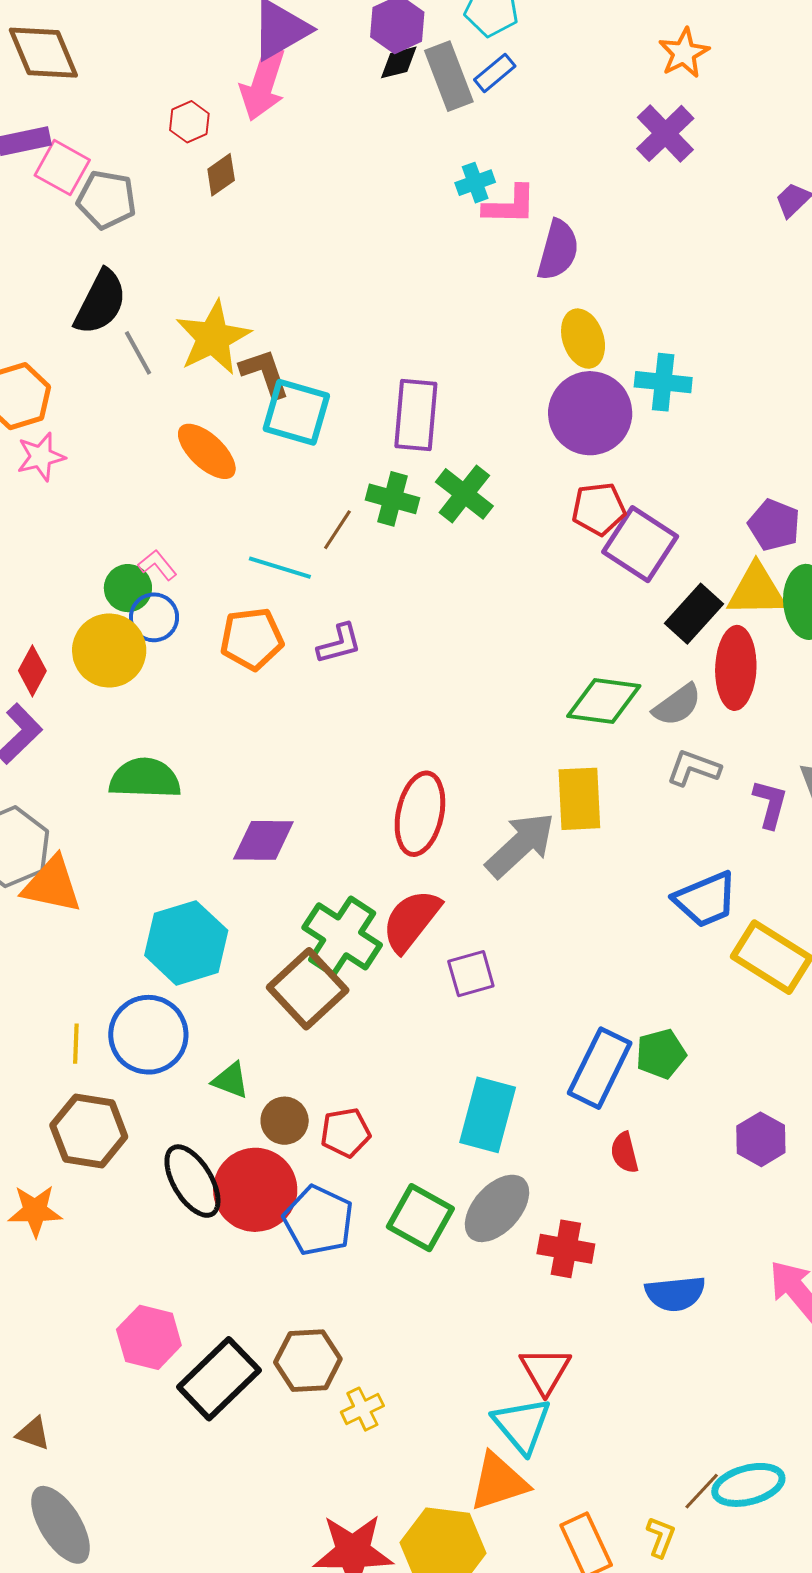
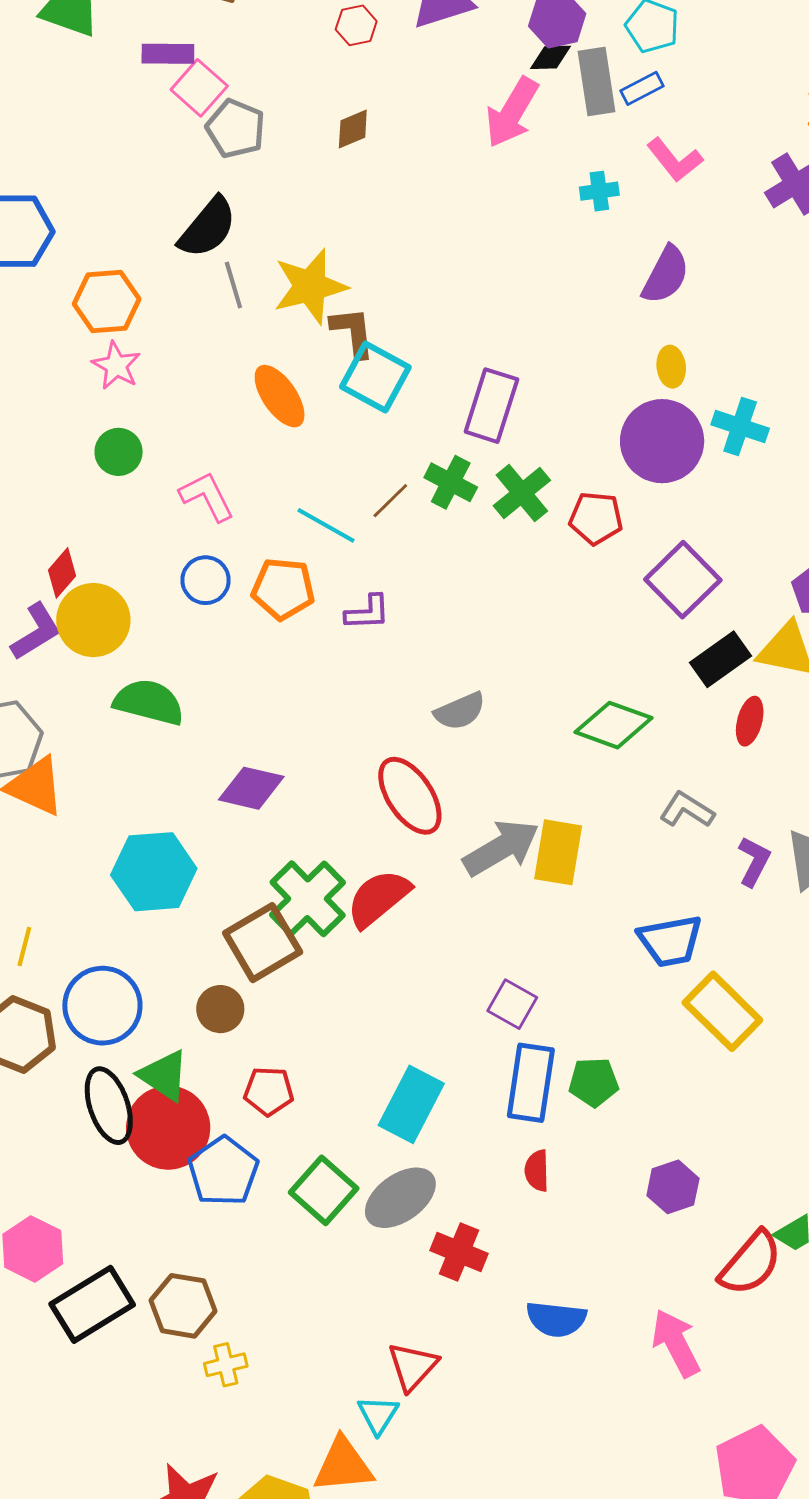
pink arrow: (263, 84) -> (512, 112), moved
red hexagon: (189, 122) -> (356, 25), moved
pink L-shape: (510, 205) -> (675, 160), moved, turned 38
yellow ellipse: (583, 339) -> (671, 367), size x0.7
pink star: (41, 457) -> (116, 366), turned 30
red pentagon: (599, 509) -> (596, 518), moved
pink L-shape: (157, 565) -> (207, 496), size x1.5
green circle: (128, 588) -> (119, 452), moved
blue circle: (154, 617) -> (206, 580), moved
yellow circle: (109, 650) -> (93, 620), moved
red ellipse: (736, 668) -> (750, 721), size x0.6
gray semicircle: (677, 705) -> (460, 711), moved
yellow rectangle: (579, 799) -> (558, 852), moved
red ellipse: (420, 814) -> (410, 796), turned -58
purple square: (471, 974) -> (512, 1004), moved, turned 33
blue circle: (148, 1035) -> (102, 1006), moved
blue rectangle: (600, 1068) -> (531, 1083), turned -30
green triangle: (231, 1080) -> (164, 1075), moved, size x1.4
brown circle: (285, 1121) -> (220, 1009), moved
cyan triangle: (522, 1425) -> (378, 1415), size x0.7

